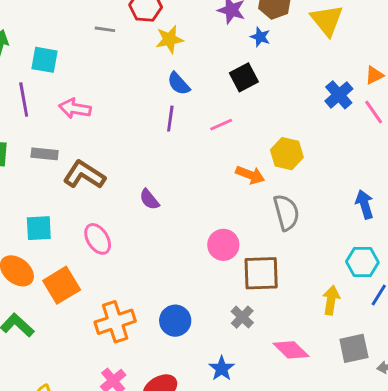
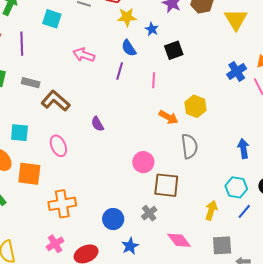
blue star: (260, 37) -> (152, 29), moved
cyan square: (45, 60) -> (52, 19), moved
pink arrow: (75, 108) -> (84, 55), moved
pink line: (221, 125) -> (154, 80), turned -70
orange square: (62, 285) -> (29, 174), turned 30
blue circle: (175, 321) -> (113, 219), moved

